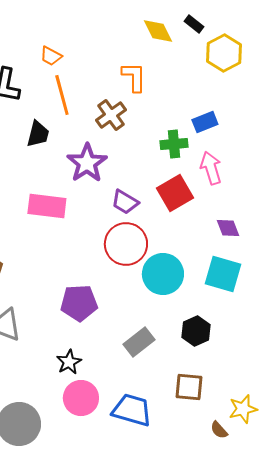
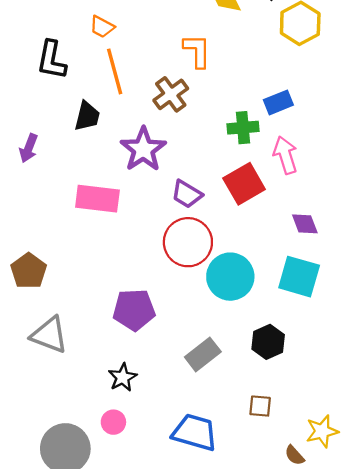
brown square: (189, 387) -> (260, 406), size x0.7
pink circle: (81, 398) -> (113, 422), moved, size x0.6

